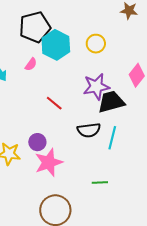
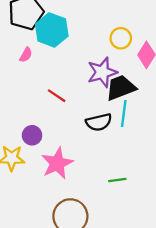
yellow circle: (96, 44) -> (121, 38), moved
cyan line: (112, 138) -> (124, 114), moved
purple circle: (37, 142) -> (32, 135), moved

